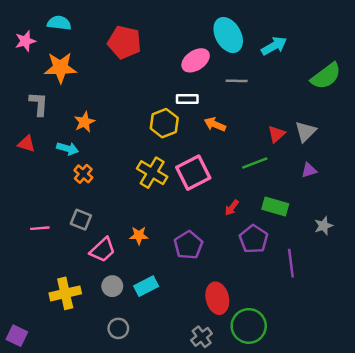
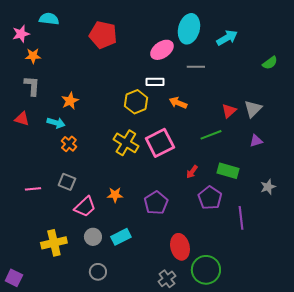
cyan ellipse: (228, 35) -> (189, 29), turned 44
orange star: (60, 68) -> (33, 56), moved, size x0.6
green semicircle: (326, 76) -> (270, 63), size x0.6

